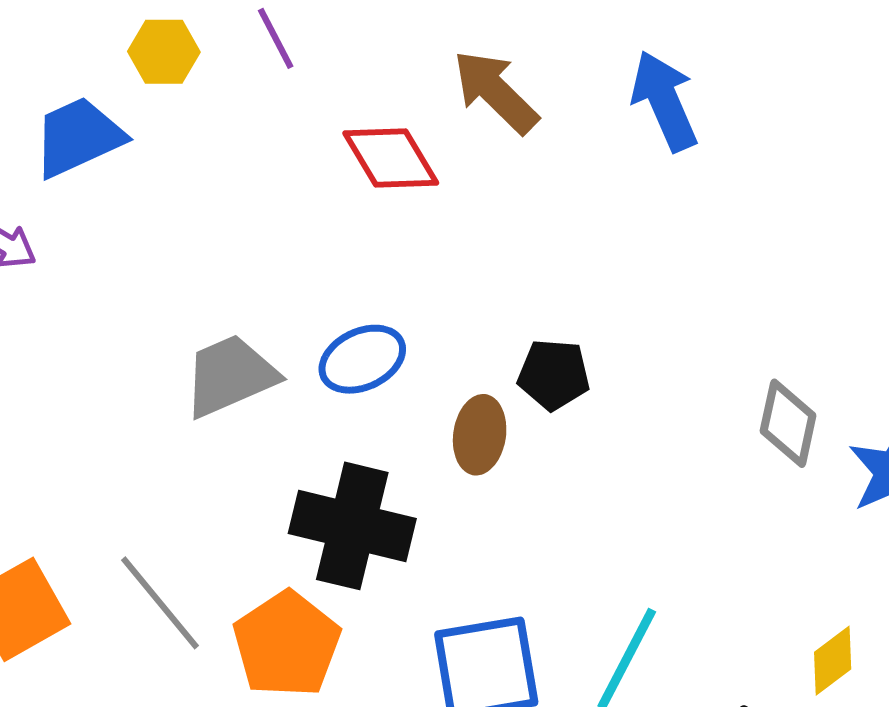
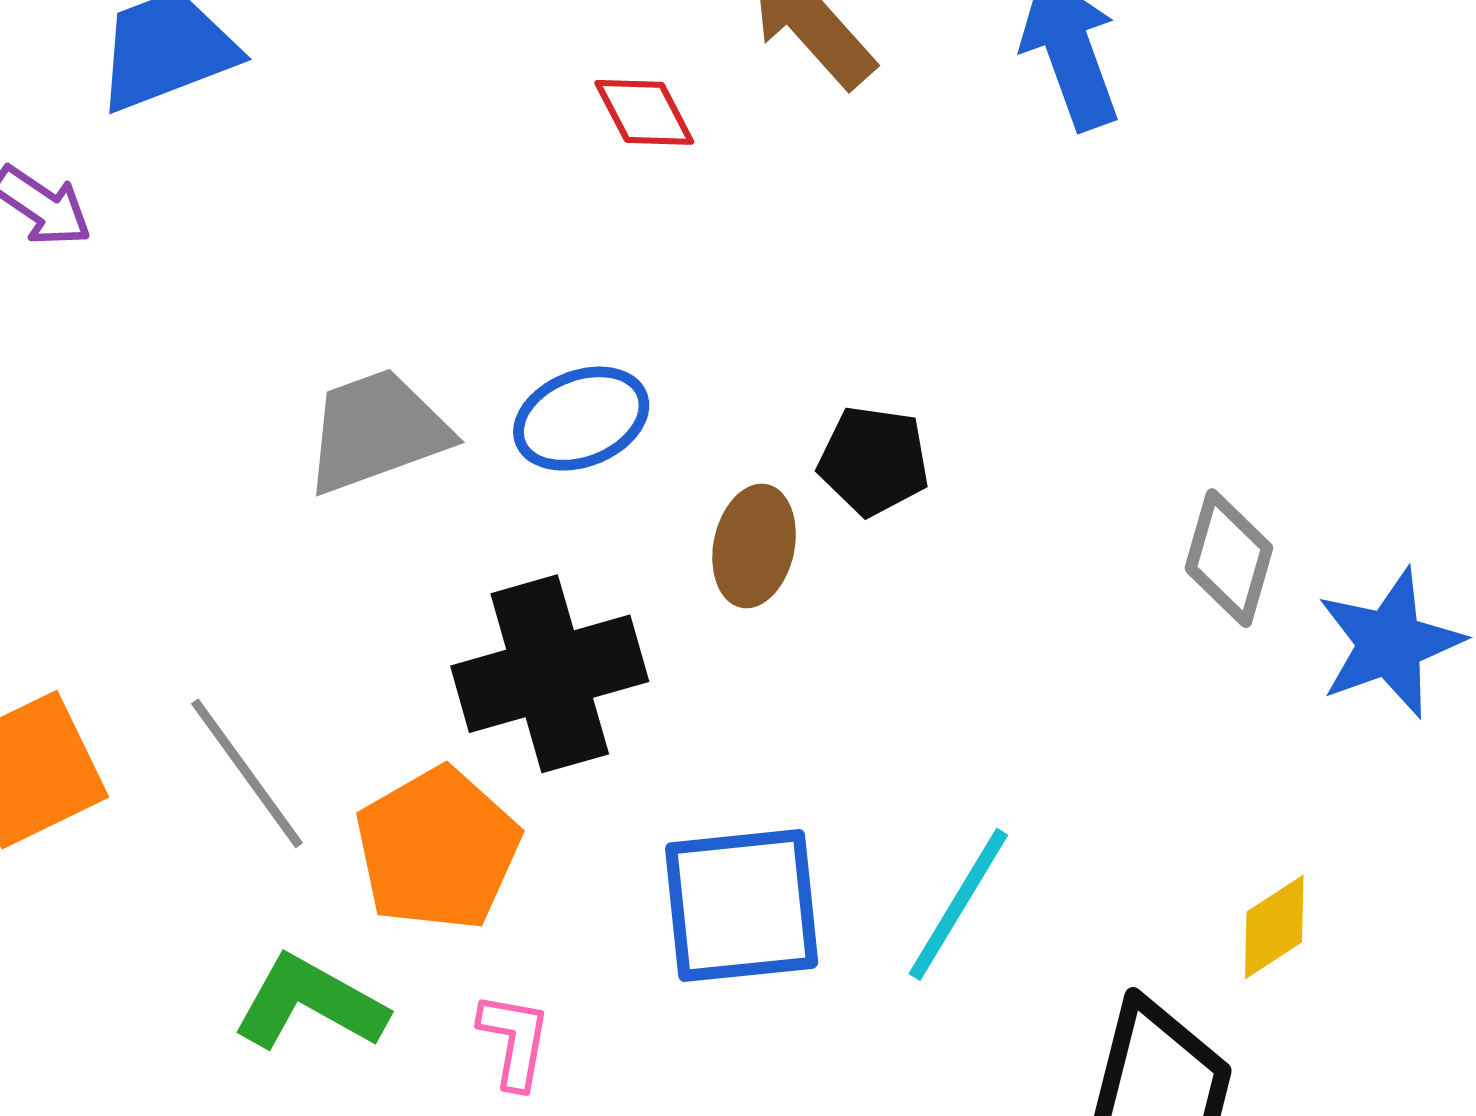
red diamond: (391, 158) -> (644, 112), size x0.7
black cross: (352, 526) -> (550, 674), turned -33

